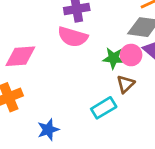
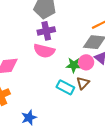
cyan rectangle: (104, 108) -> (65, 87), moved, turned 60

